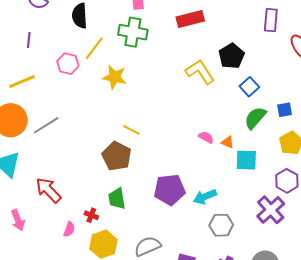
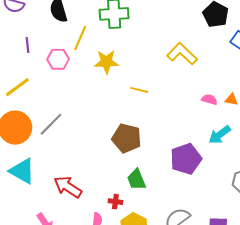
purple line: (29, 40) -> (28, 45), moved
yellow L-shape: (200, 72) -> (182, 54), moved
yellow line: (131, 130) -> (139, 90), moved
cyan arrow: (205, 197) -> (220, 135), moved

